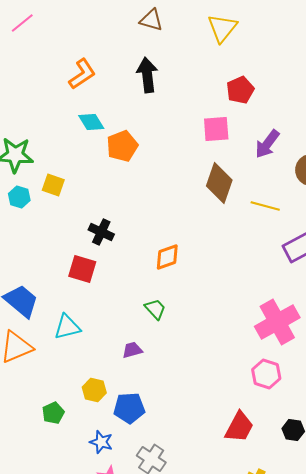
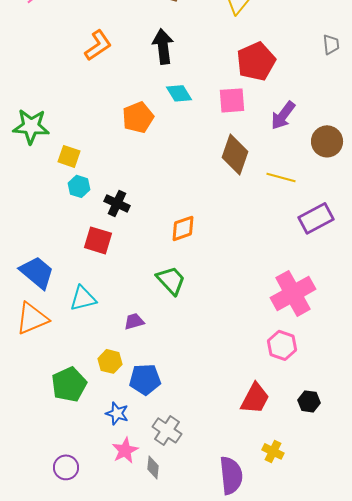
red pentagon: (240, 90) -> (256, 61), size x1.4
cyan diamond: (91, 122) -> (179, 93), moved
cyan hexagon: (19, 197) -> (79, 186), moved
green trapezoid: (155, 309) -> (171, 280), size x1.4
purple trapezoid: (132, 350) -> (134, 321), moved
green pentagon: (53, 413) -> (69, 384), size x1.6

